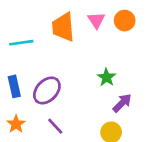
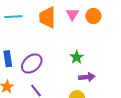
cyan line: (21, 43) -> (13, 17), moved
purple arrow: (122, 103) -> (87, 77), turned 35

